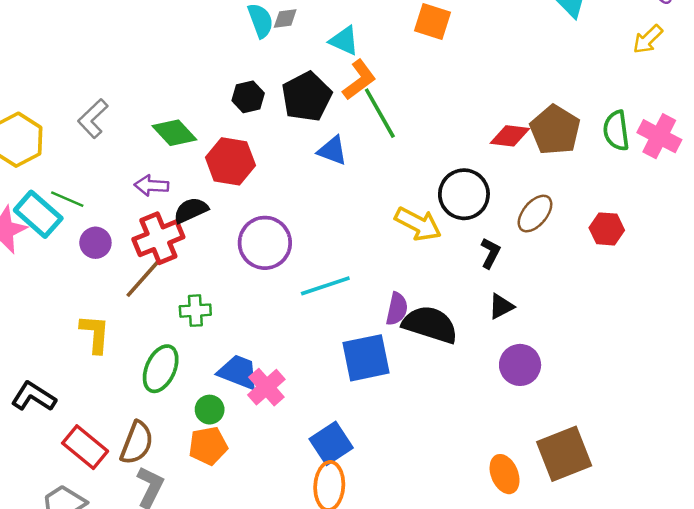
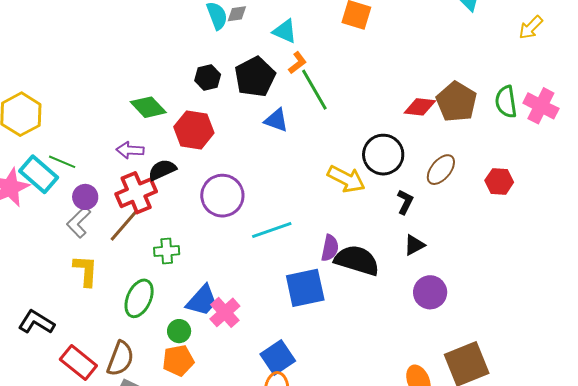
orange L-shape: (359, 80) -> (297, 63), size x0.7
gray L-shape: (93, 119) -> (79, 222), moved
blue trapezoid: (238, 372) -> (202, 301), turned 111

